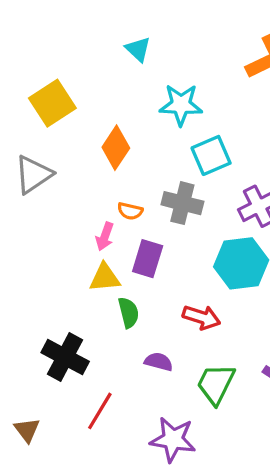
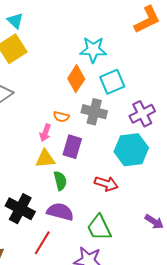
cyan triangle: (138, 49) -> (15, 21), moved
orange diamond: (116, 148) -> (76, 79), moved
purple semicircle: (159, 362) -> (60, 212), moved, size x1.5
green trapezoid: (216, 384) -> (99, 228), moved, turned -52

